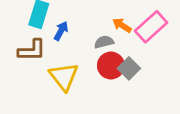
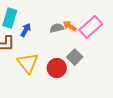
gray semicircle: (104, 42) -> (57, 28), moved
red circle: (111, 66) -> (57, 68), moved

